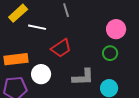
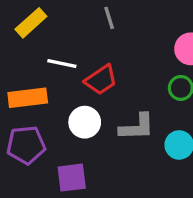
white line: (37, 27) -> (62, 64), moved
white circle: (41, 74) -> (85, 122), moved

